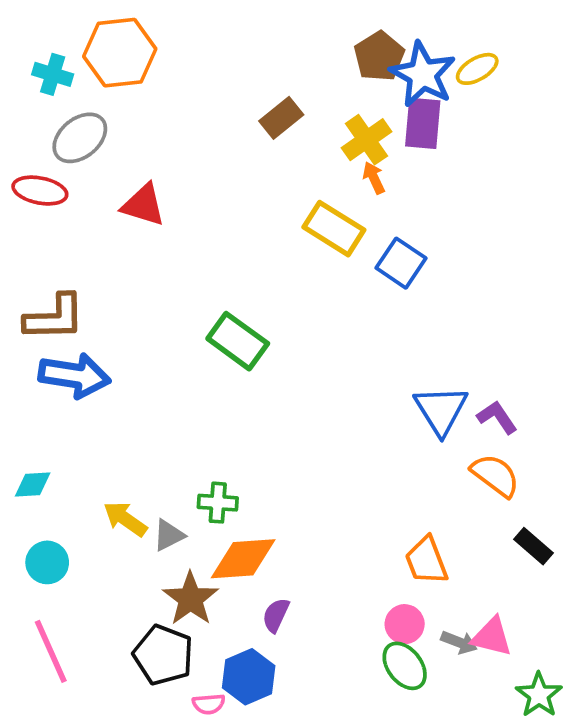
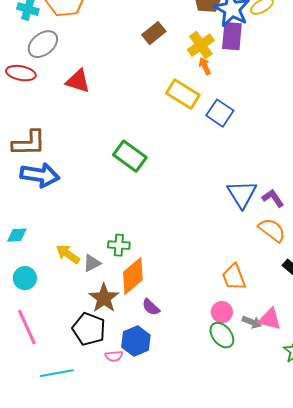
orange diamond: (243, 559) -> (133, 276), turned -36
purple semicircle: (276, 615) -> (151, 307), turned -72

